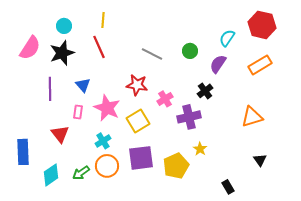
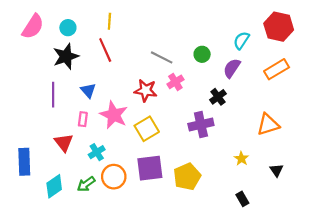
pink semicircle: (30, 48) -> (33, 27), moved
pink cross: (165, 99) -> (175, 82), moved
cyan cross: (103, 141) -> (97, 152), moved
yellow star: (200, 149) -> (241, 159), moved

